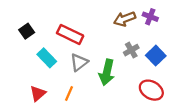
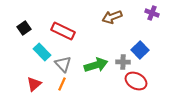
purple cross: (150, 17) -> (152, 13), moved
gray cross: (131, 50) -> (123, 62), moved, turned 32
gray triangle: (79, 62) -> (63, 64), moved, turned -36
green arrow: (107, 72) -> (96, 65), turned -120

